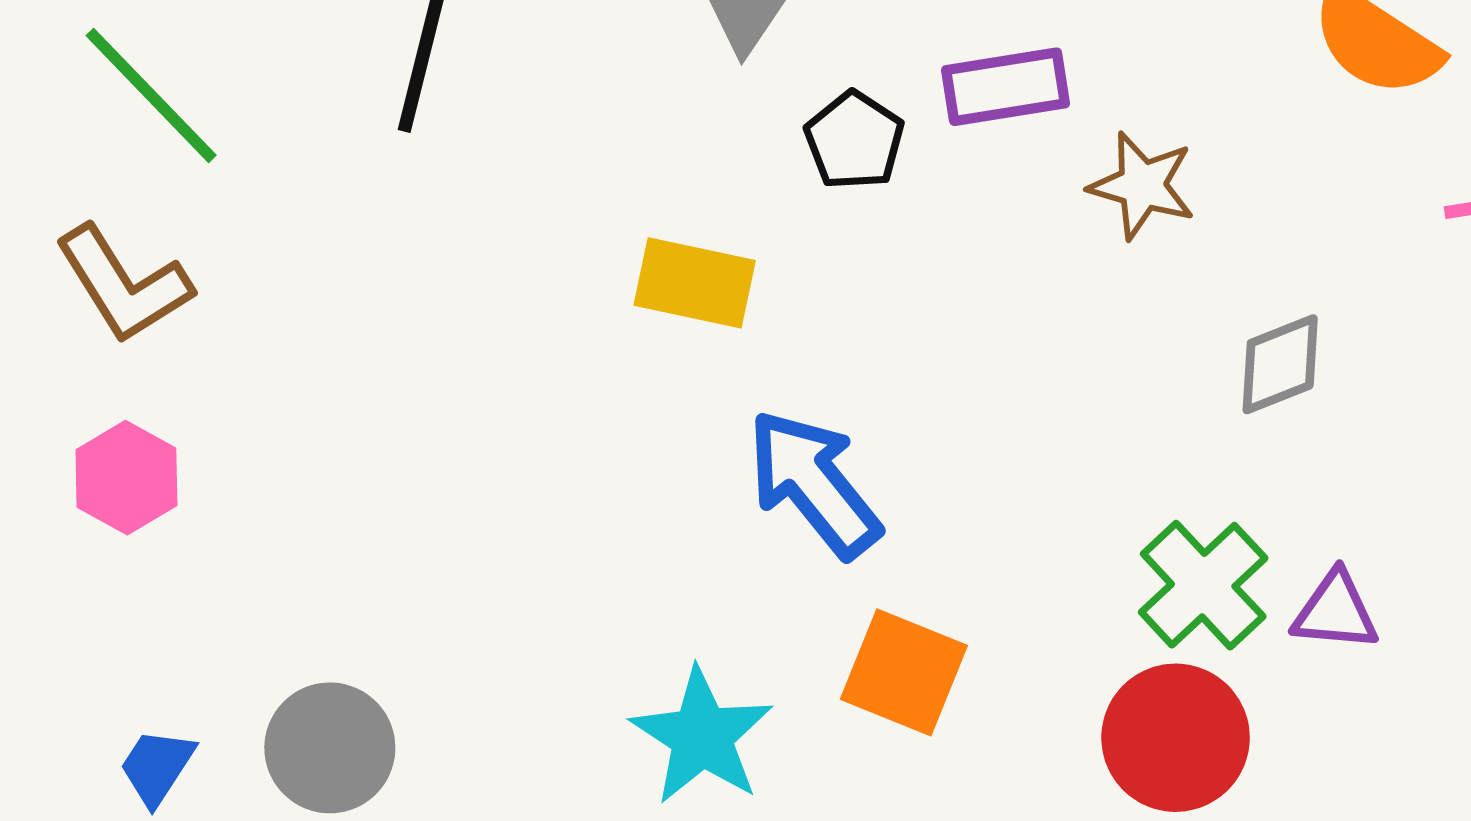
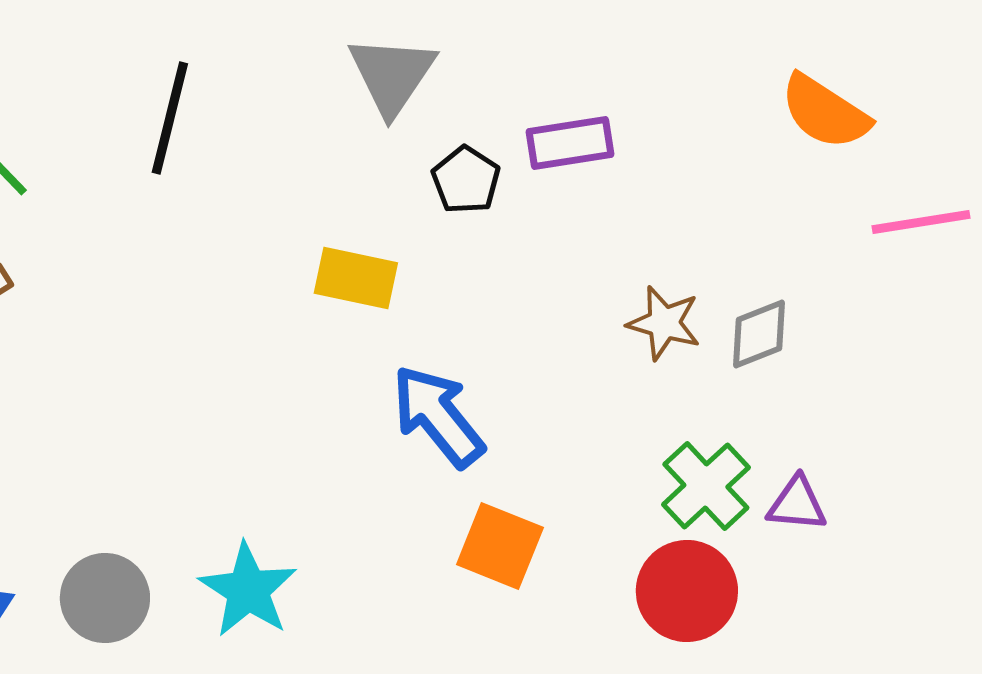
brown star: (1142, 186) -> (664, 323), moved
cyan star: (702, 736) -> (248, 590), moved

